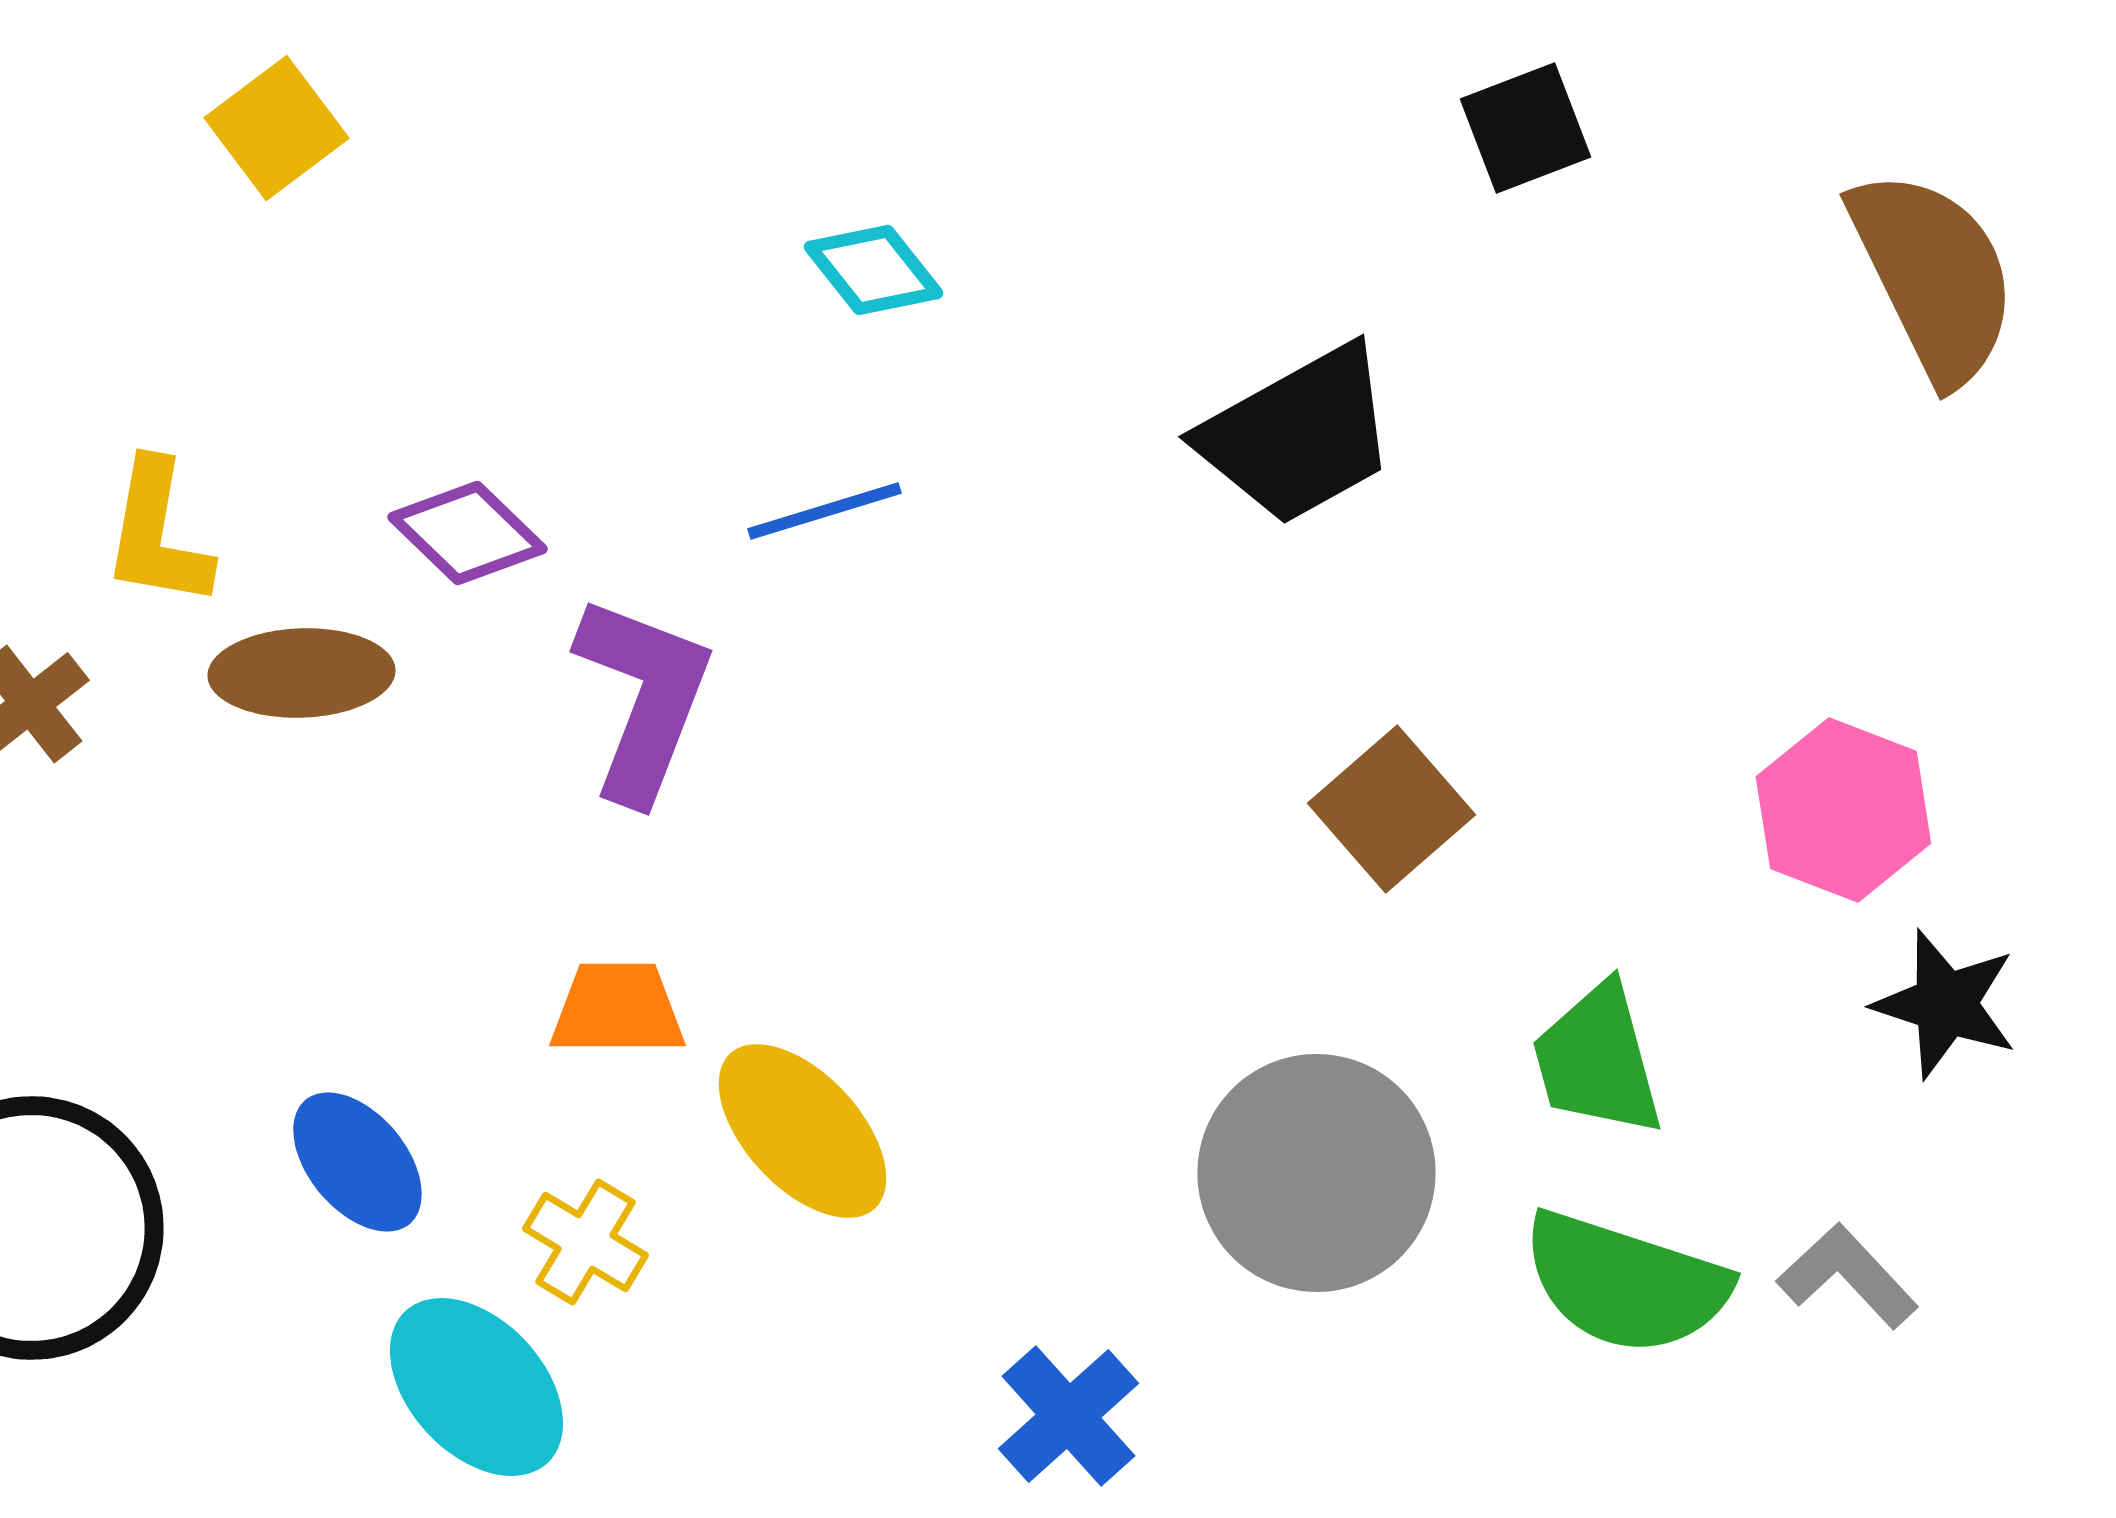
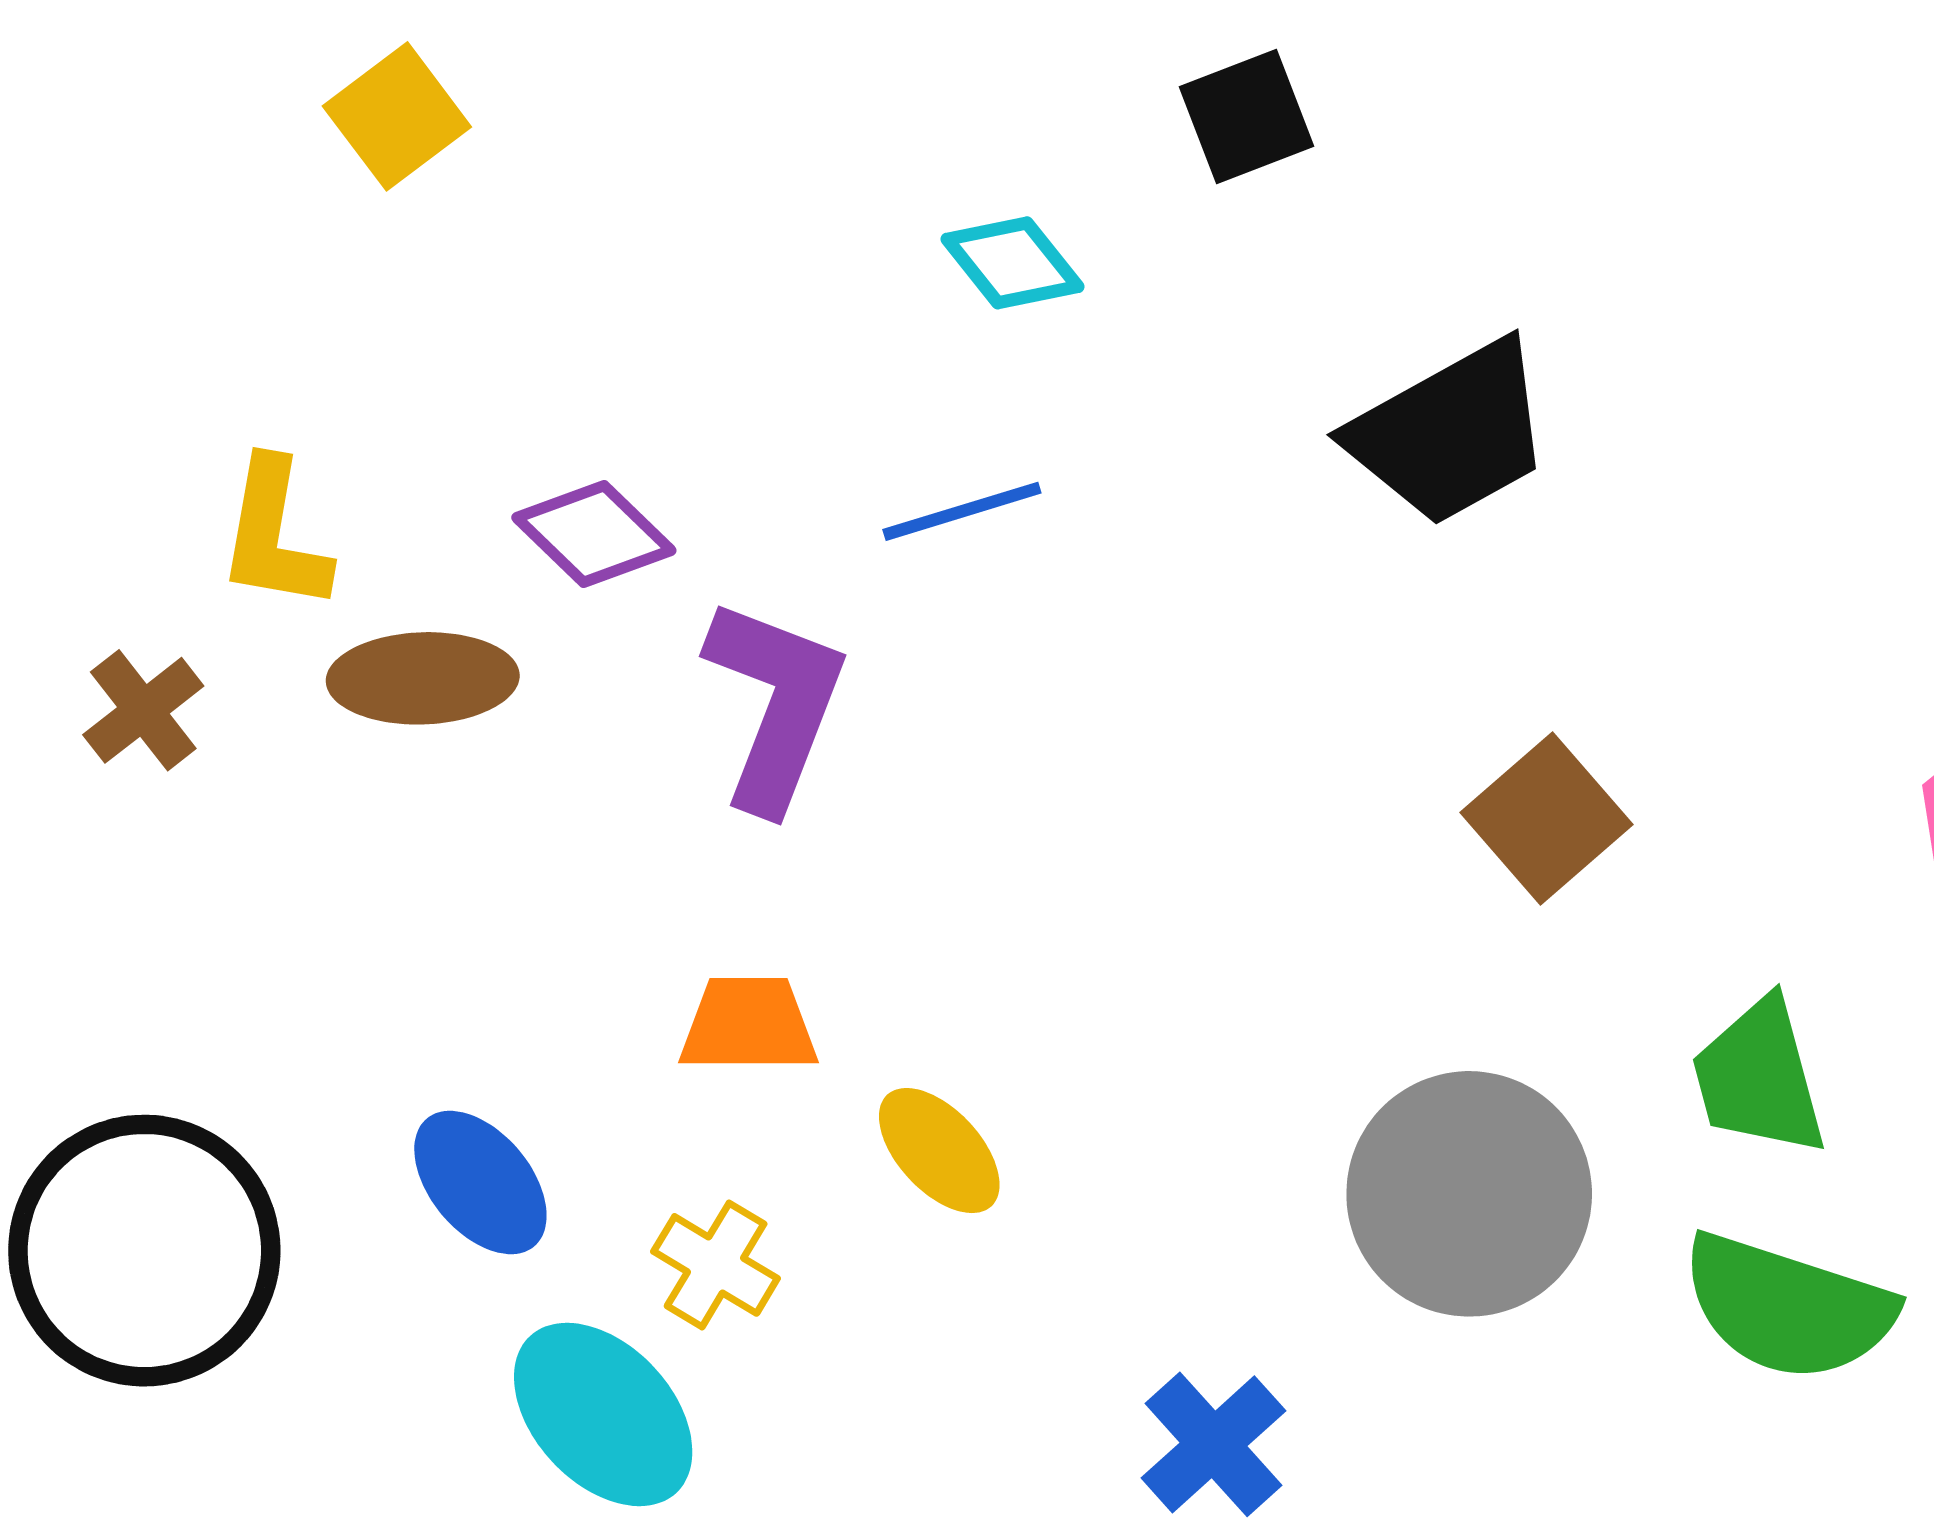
black square: (1525, 128) -> (1246, 116), moved
yellow ellipse: (802, 1131) -> (939, 1151), size x0.7

